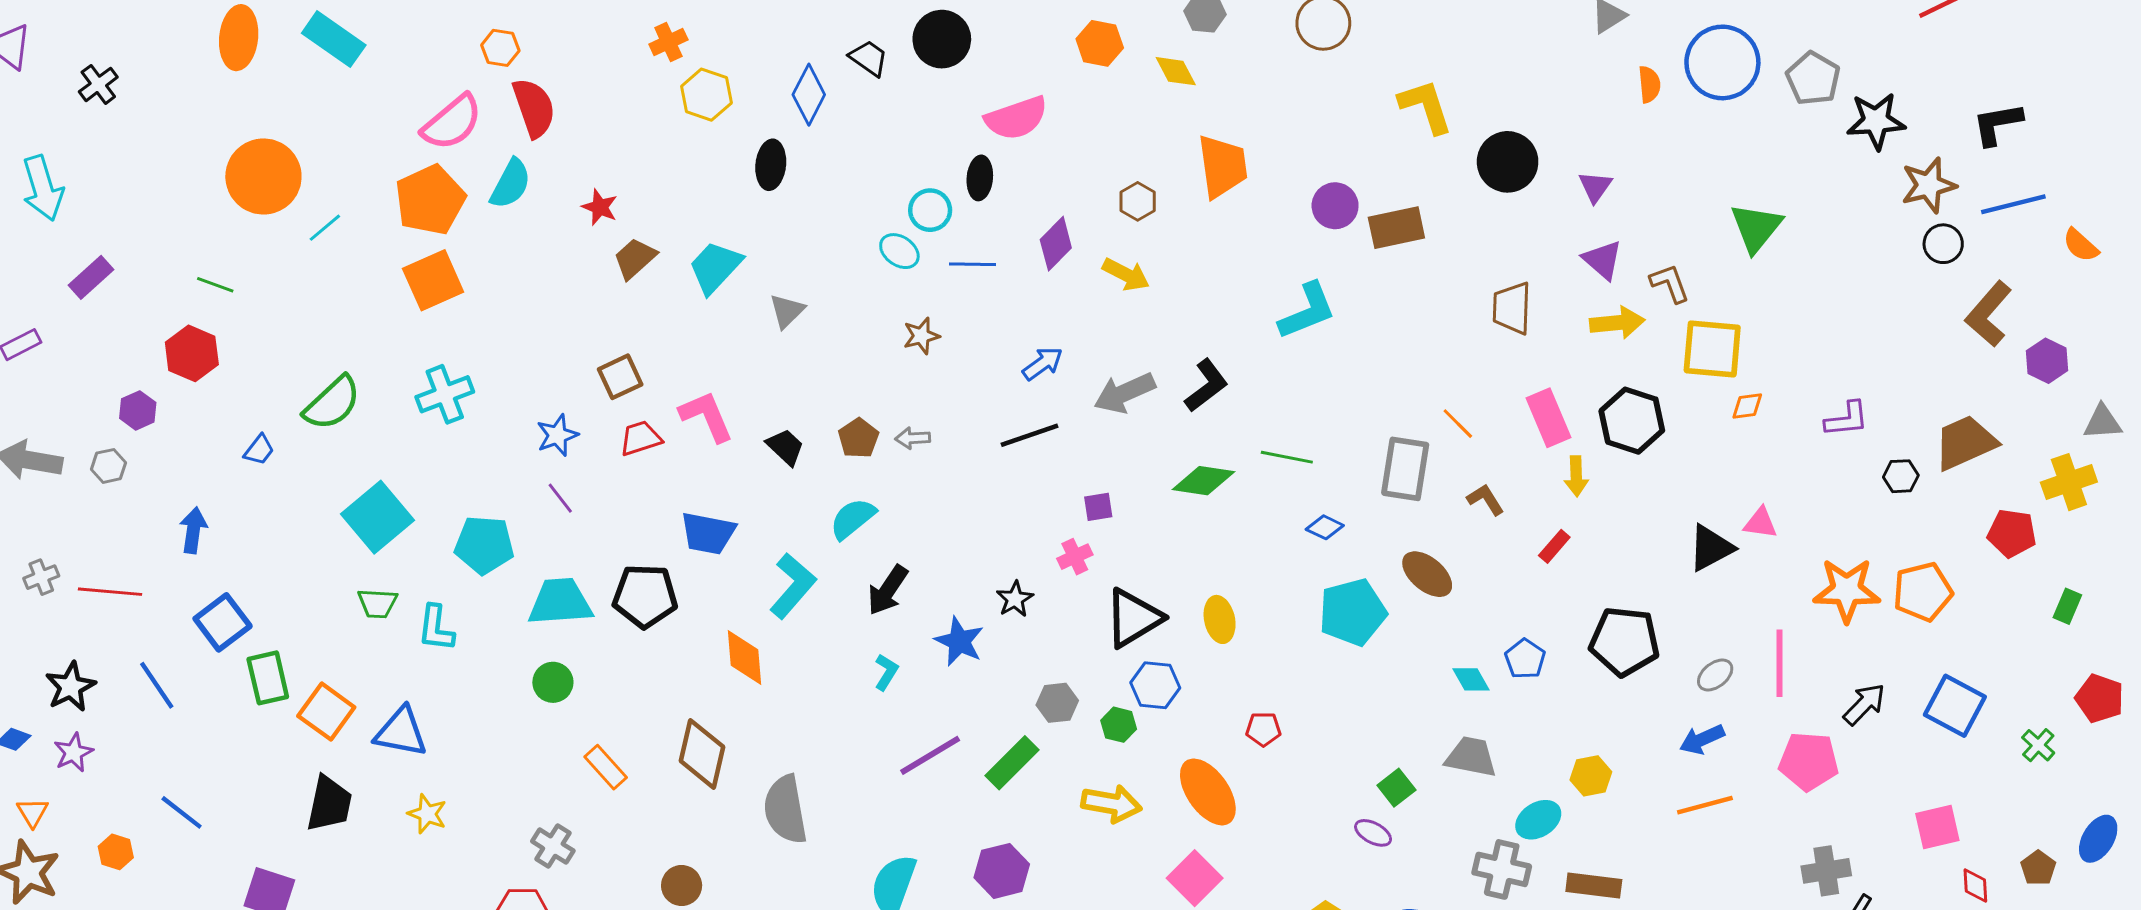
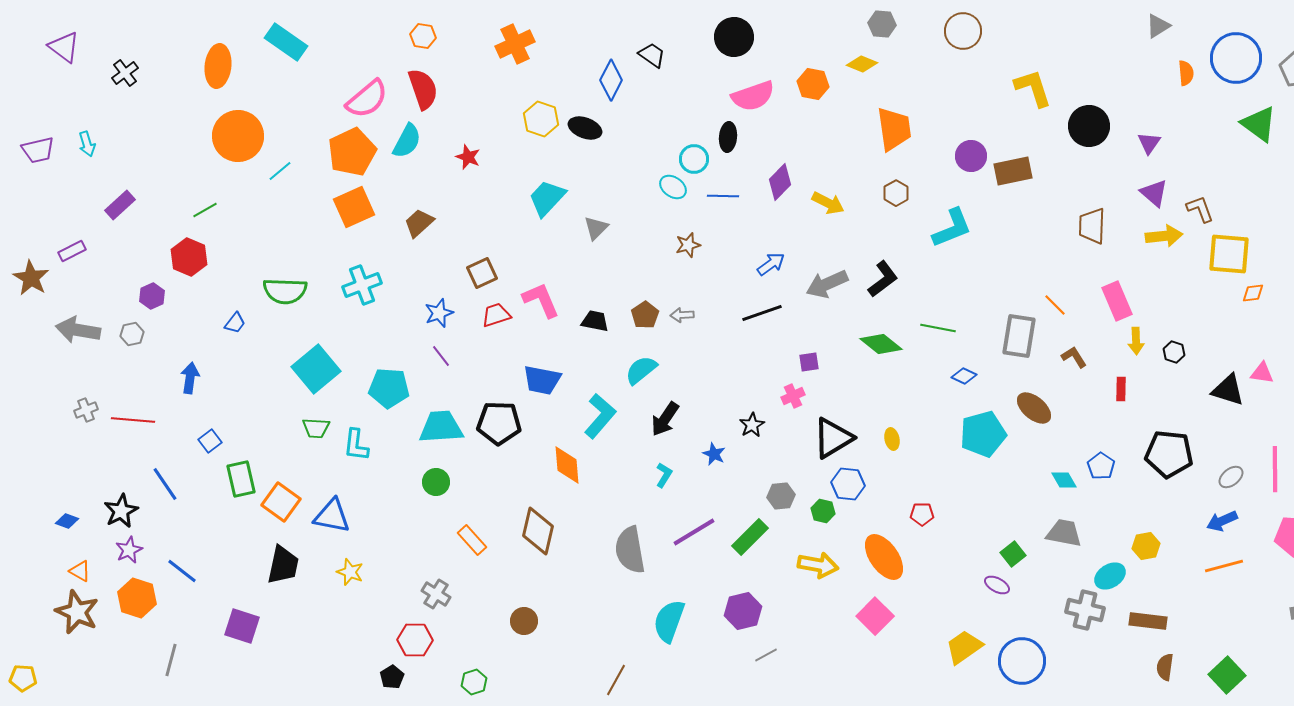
orange ellipse: (239, 38) -> (218, 66), moved
black circle: (942, 39) -> (734, 37), moved
orange cross: (668, 42) -> (515, 44), size x1.5
orange hexagon: (1100, 43) -> (813, 84), moved
orange hexagon: (500, 48) -> (423, 36), moved
yellow diamond: (1176, 71) -> (862, 64), turned -40
yellow hexagon: (706, 95) -> (541, 119), moved
black ellipse: (771, 165) -> (585, 128), turned -76
cyan arrow: (43, 188) -> (87, 144), size x0.6
brown hexagon: (1138, 201) -> (896, 193), moved
green triangle: (1756, 228) -> (1259, 124), moved, turned -33
brown trapezoid: (635, 258) -> (419, 223), moved
green line: (215, 285) -> (205, 210), turned -50
green semicircle: (332, 403) -> (285, 291), turned 45
black hexagon: (1632, 421) -> (1174, 352), moved, size x0.5
black trapezoid: (785, 447) -> (595, 321), turned -32
green diamond: (1203, 481) -> (881, 344), turned 30
red rectangle: (1554, 546) -> (1121, 389), turned -40
black triangle: (1711, 548) -> (1228, 390), turned 45
yellow ellipse: (1220, 619) -> (892, 439), size x0.7
blue square: (223, 622) -> (210, 441), size x0.6
blue star: (959, 641) -> (714, 454), size x0.7
black star: (71, 687) -> (121, 511), moved
purple star: (73, 752) -> (129, 550), moved
gray semicircle: (785, 809) -> (630, 550), moved
orange triangle: (32, 812) -> (80, 571), turned -30
orange hexagon: (116, 852) -> (137, 598), size x1.6

